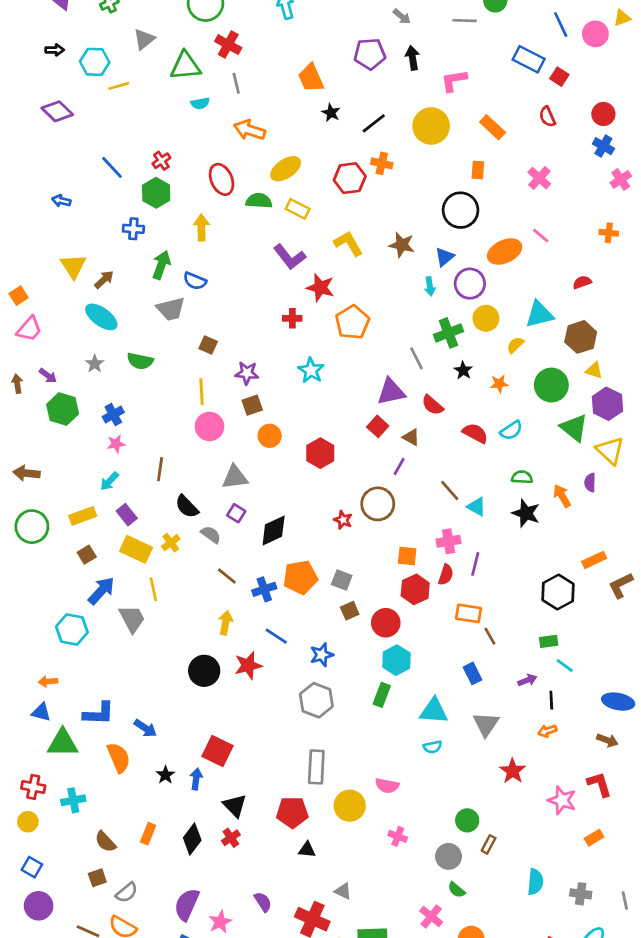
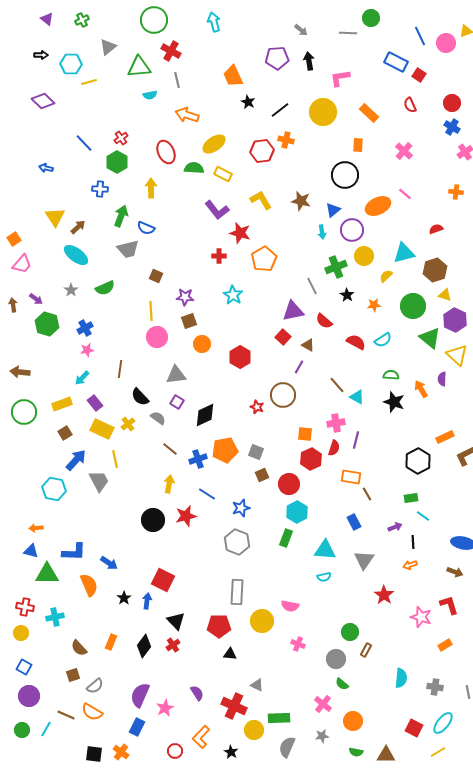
green semicircle: (140, 361) -> (105, 288), turned -36

